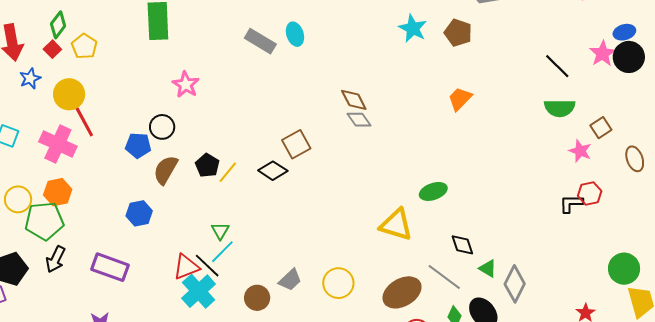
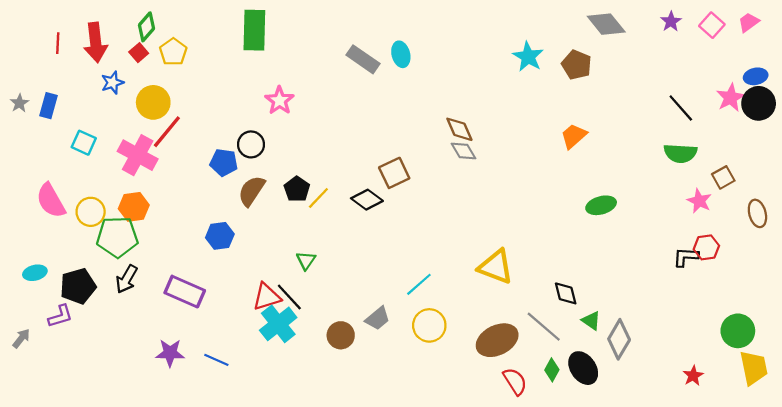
red line: (84, 120) -> (167, 132), turned 64
green ellipse: (433, 191) -> (601, 205), moved
cyan line: (222, 252) -> (419, 284), moved

